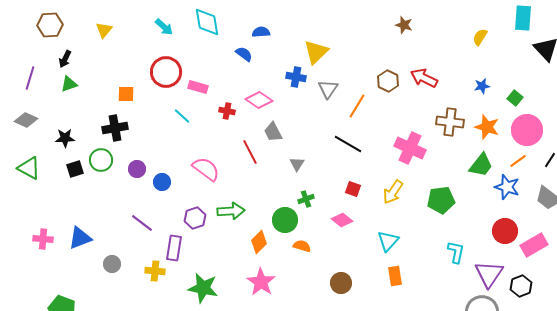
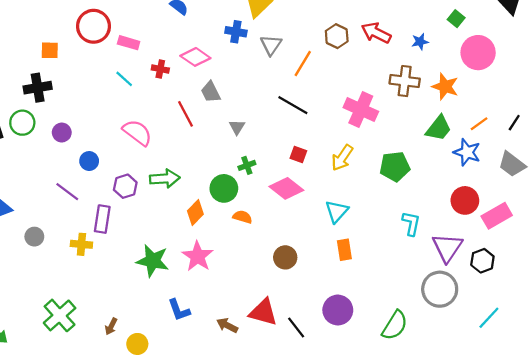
blue star: (482, 86) -> (420, 42), moved
green square: (515, 98) -> (456, 19), moved
cyan line: (182, 116) -> (124, 79), moved
pink circle: (527, 130) -> (478, 53), moved
blue circle: (162, 182) -> (89, 161), moved
pink diamond: (342, 220) -> (286, 188), size x1.4
green star: (203, 288) -> (153, 261), moved

